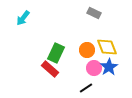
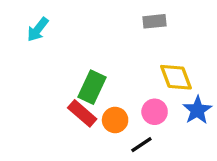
gray rectangle: (94, 13) -> (155, 21), turned -32
orange circle: (87, 50) -> (115, 120), moved
blue star: (109, 67) -> (197, 110), moved

